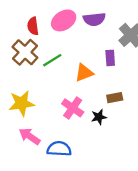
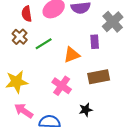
brown cross: (25, 52) -> (20, 37), size x0.7
brown rectangle: (115, 98) -> (99, 77), size x1.5
black star: (99, 117) -> (86, 110), moved

